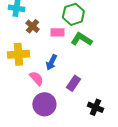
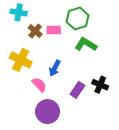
pink rectangle: (57, 32) -> (54, 30), moved
yellow cross: (18, 54) -> (21, 60), turned 30
black cross: (95, 107) -> (100, 85), moved

